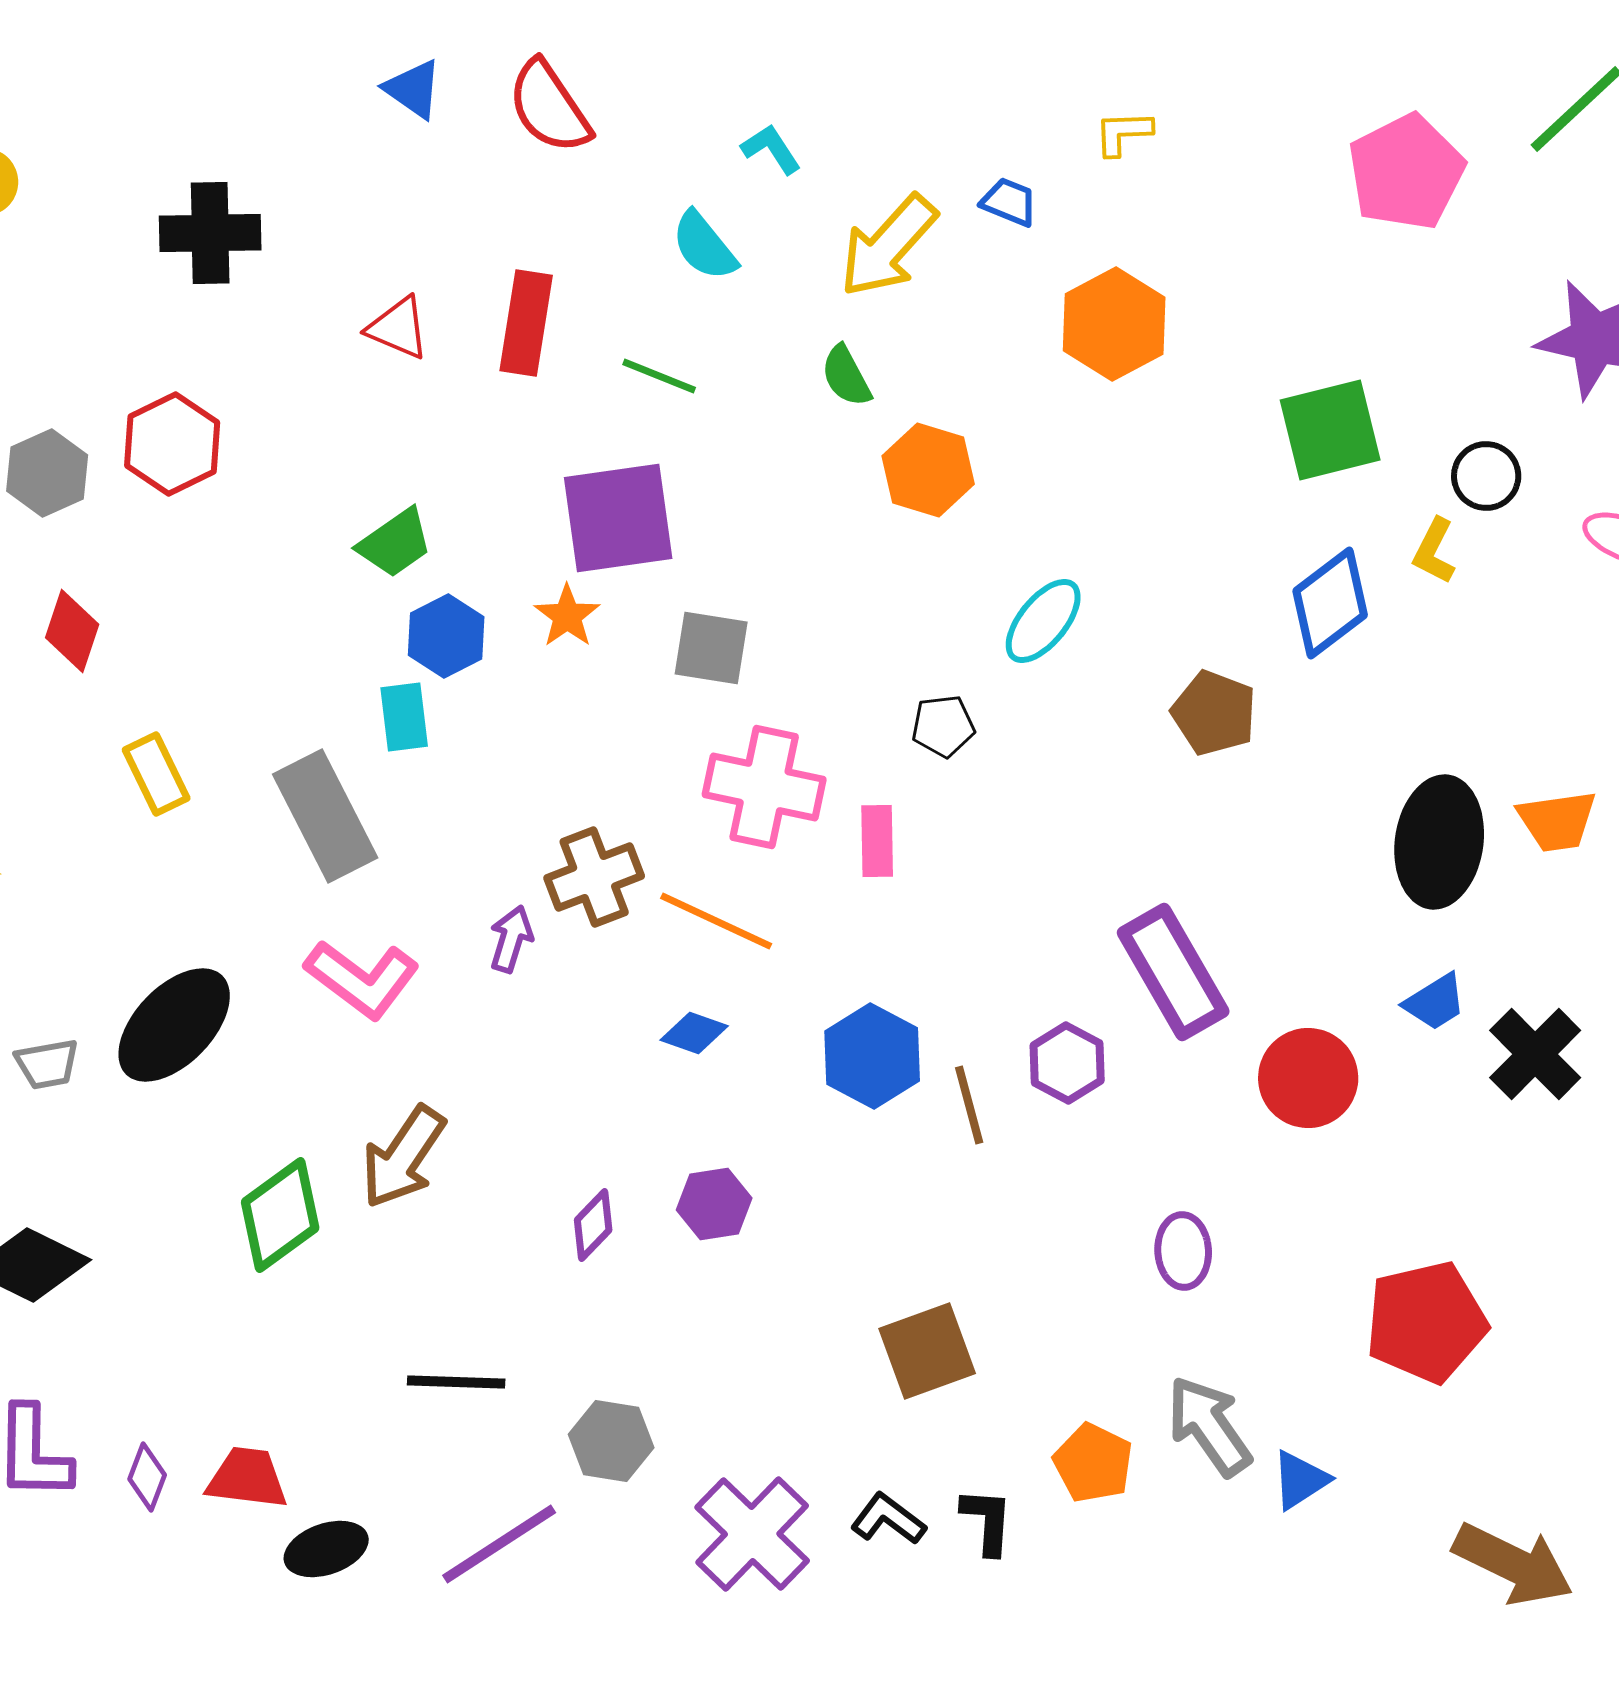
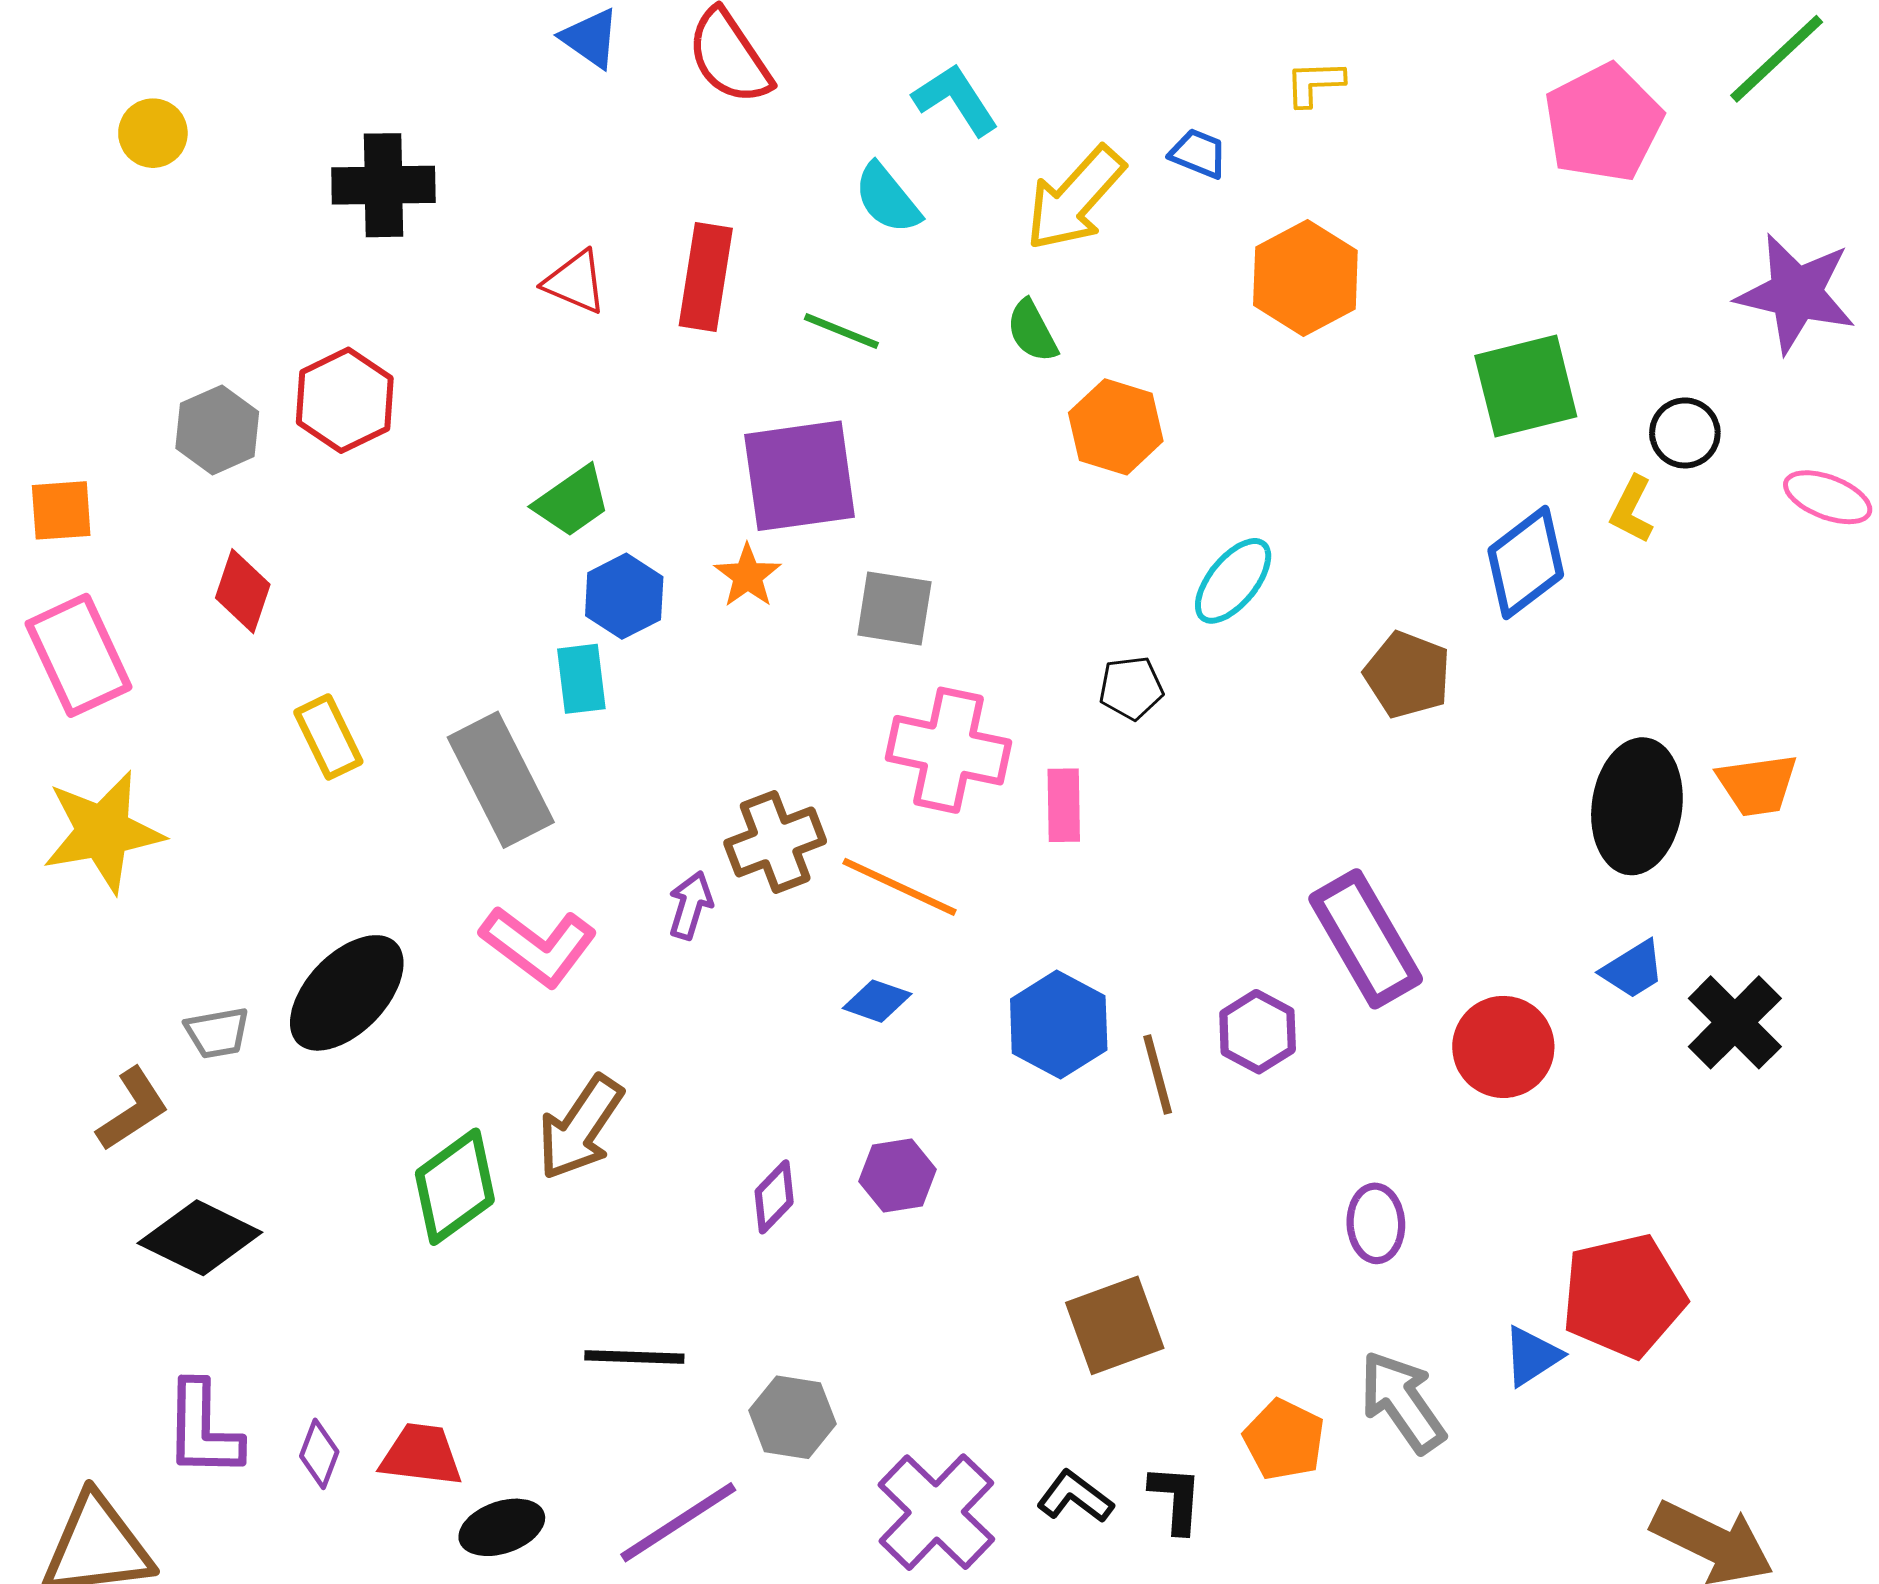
cyan L-shape: (771, 149) -> (956, 99), size x1.4
blue triangle: (1300, 1480) -> (1532, 1356), moved

